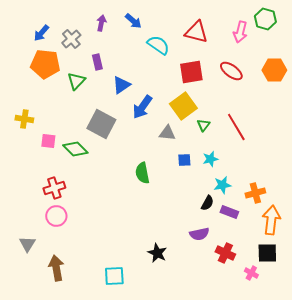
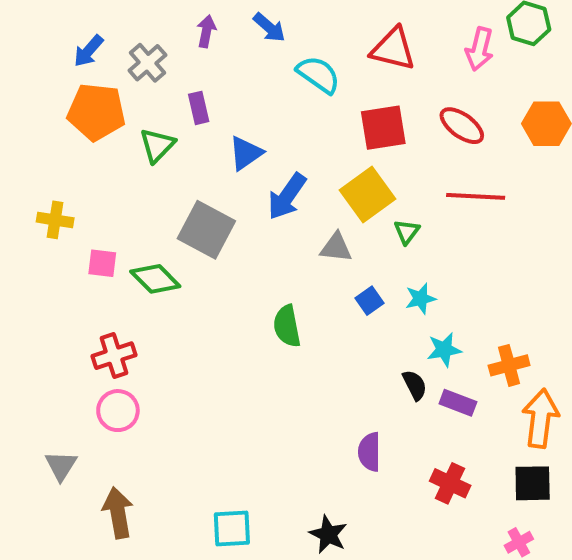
red line: (236, 127) -> (476, 196), moved, turned -56
blue square: (184, 160) -> (369, 301), turned -32
black semicircle: (207, 203) -> (415, 385), turned -56
purple semicircle: (199, 234) -> (369, 452), moved, turned 102
black star: (157, 253) -> (328, 534), moved
pink cross: (251, 273) -> (519, 542), moved, turned 32

